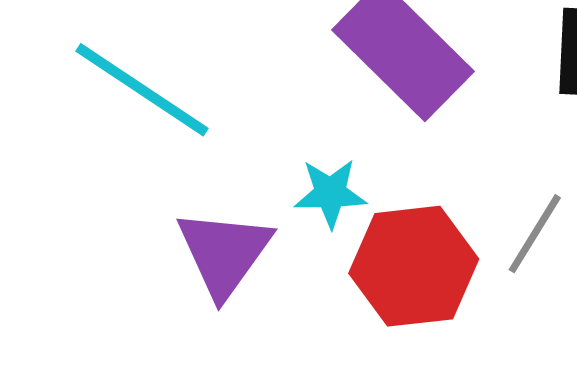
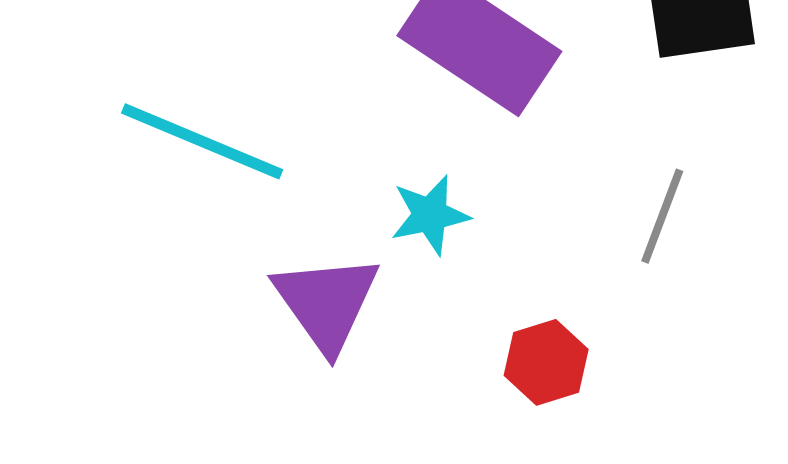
red hexagon: (414, 266) -> (546, 362), moved, size x0.6

